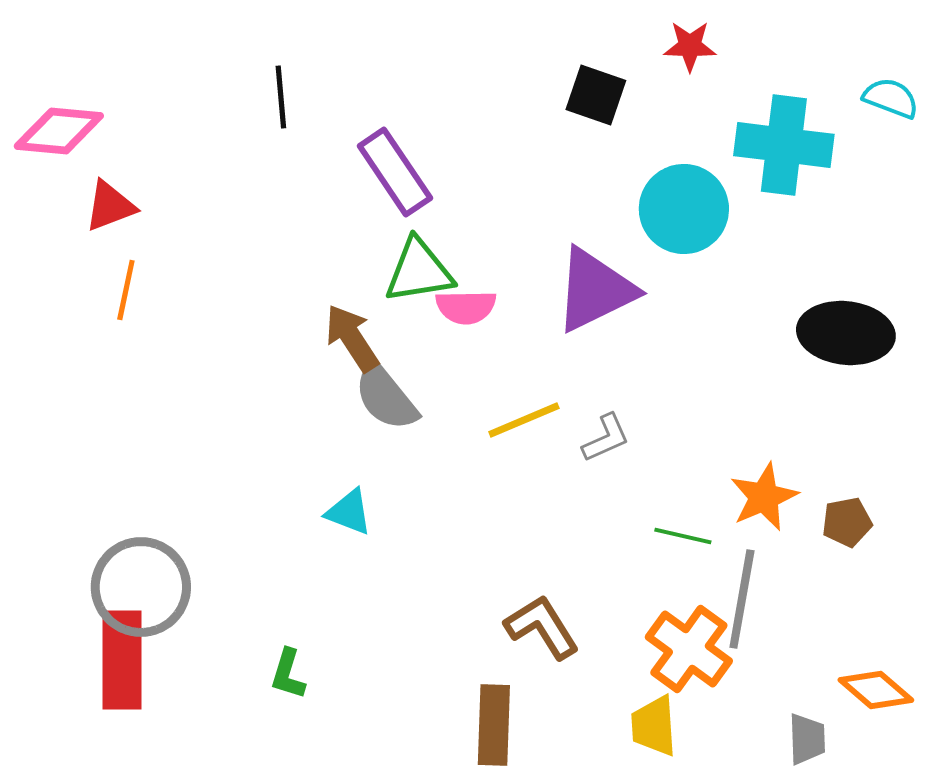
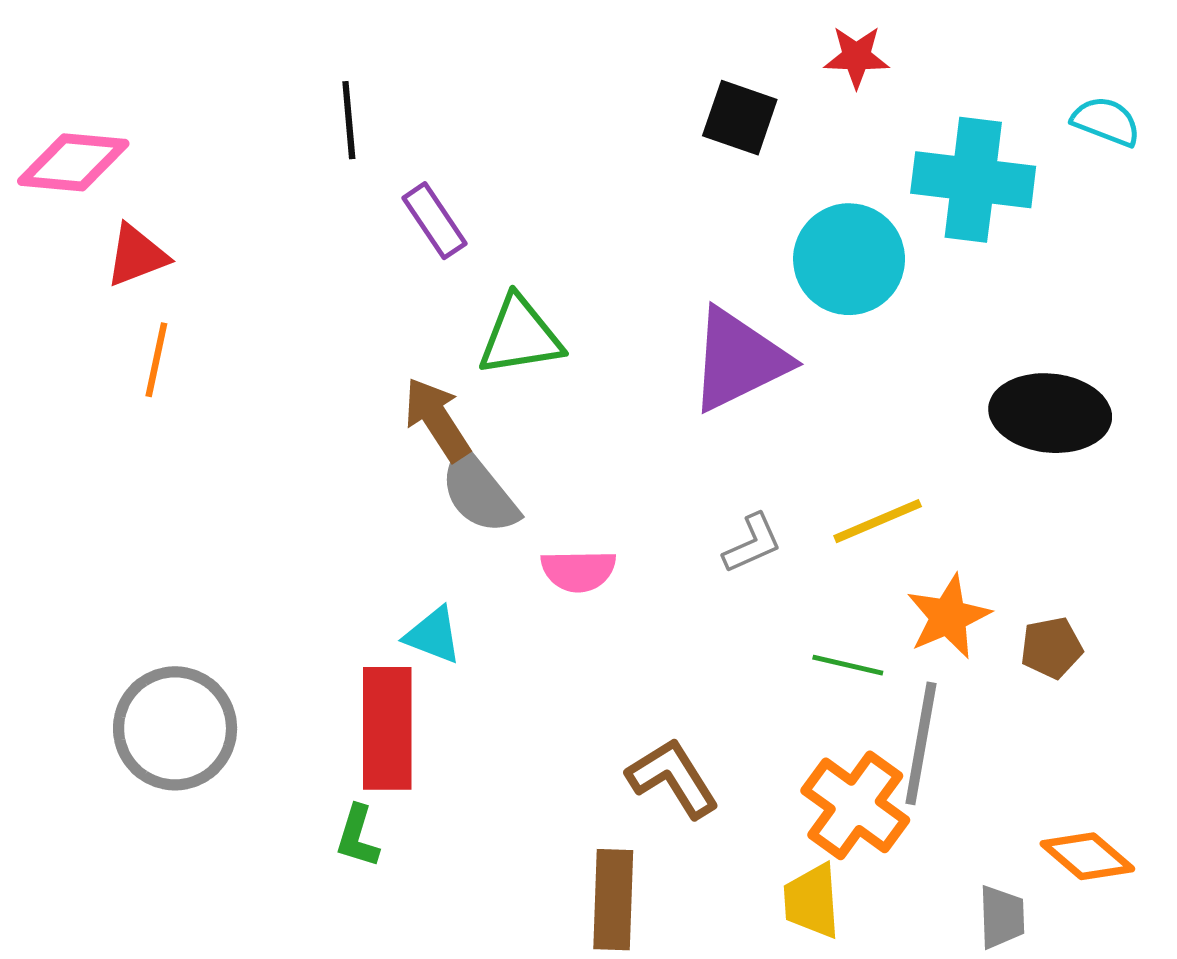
purple rectangle: (395, 172) -> (434, 221), moved, size x0.7
pink semicircle: (466, 307) -> (578, 571), moved
yellow line: (524, 420) -> (878, 521), moved
red rectangle: (122, 660) -> (387, 728), moved

